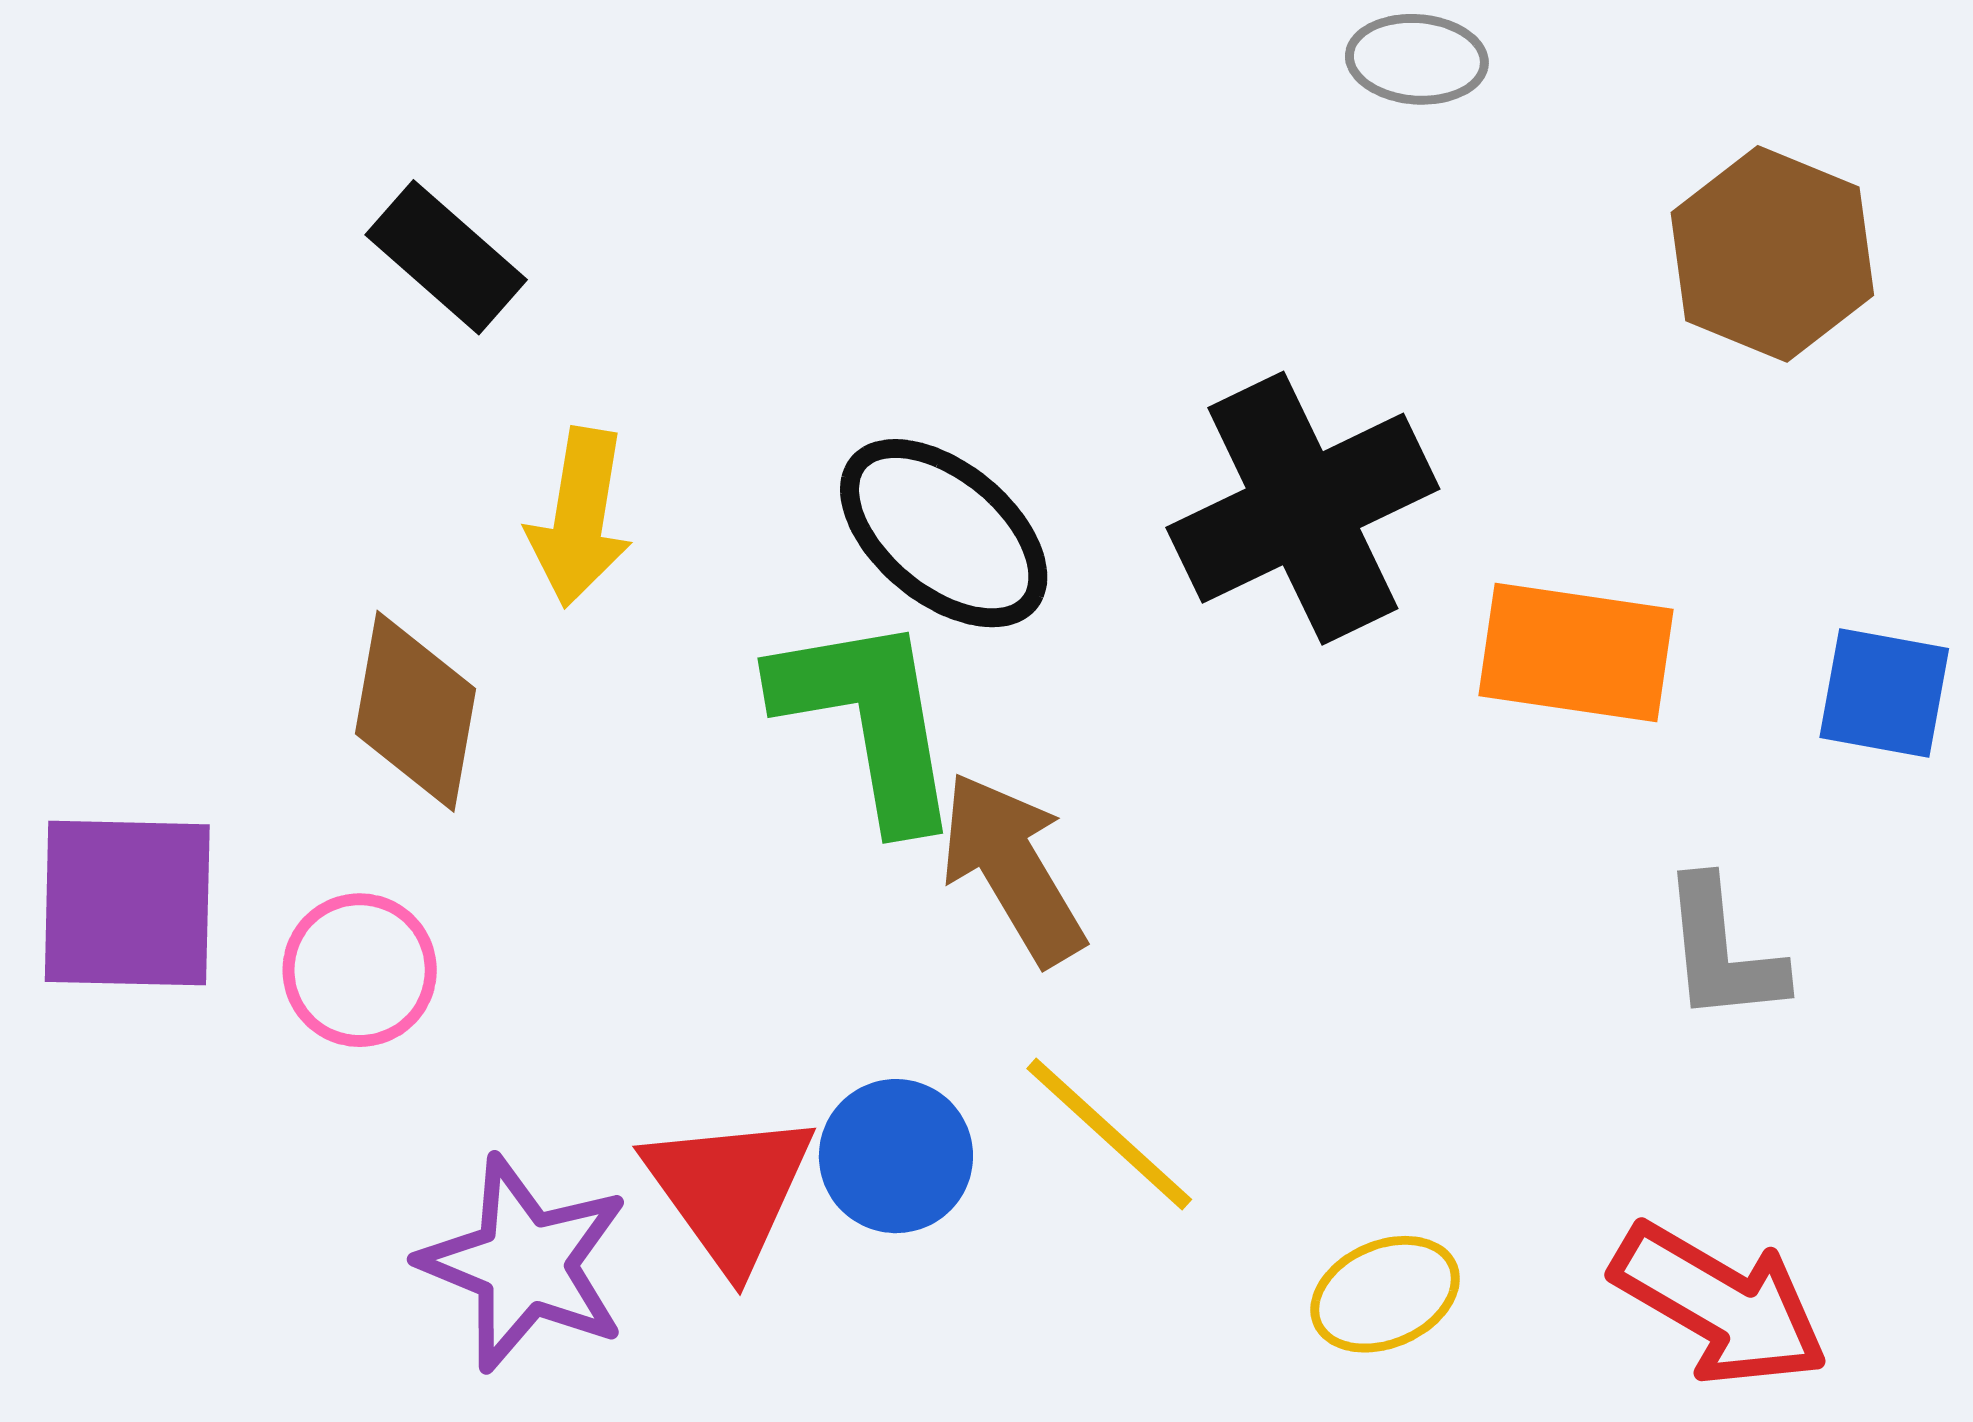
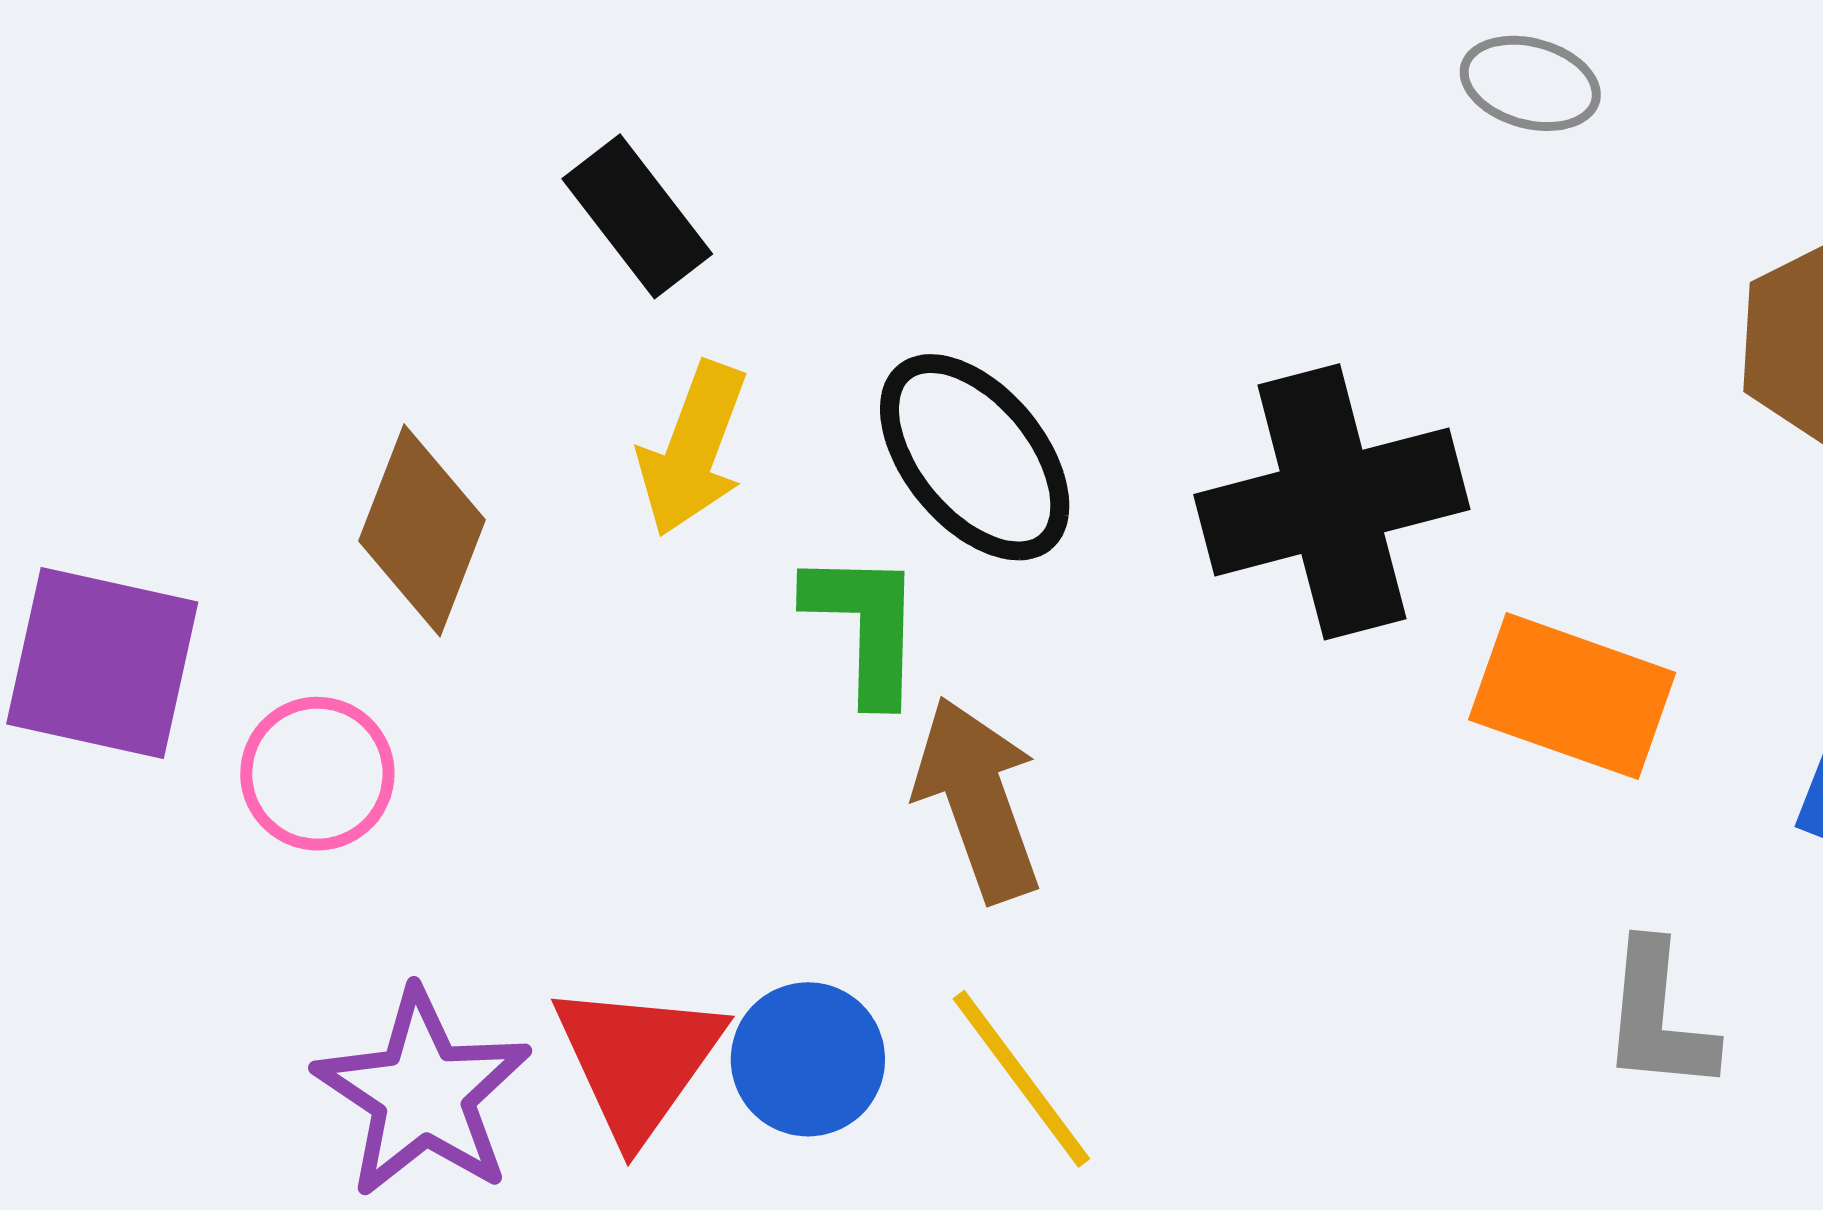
black rectangle: (446, 257) -> (637, 216), moved
yellow arrow: (580, 517) -> (693, 449), moved
green L-shape: (868, 720) -> (865, 626), size x0.7

